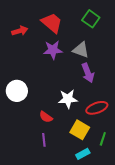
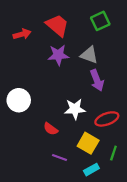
green square: (91, 19) -> (100, 21), turned 30
purple line: (44, 140) -> (59, 157), moved, turned -64

